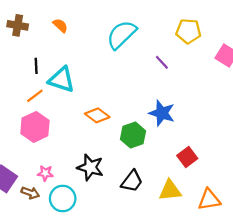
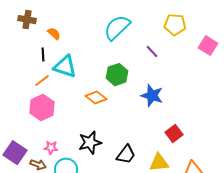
orange semicircle: (60, 25) -> (54, 34), moved
green hexagon: (133, 135) -> (117, 75), moved
black star: (90, 167) -> (90, 143), turned -30

